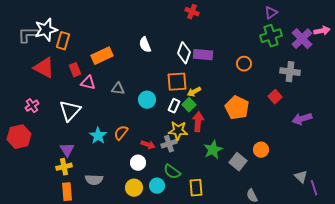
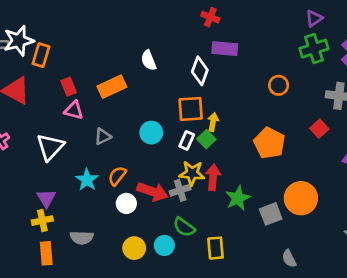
purple rectangle: (203, 55) -> (225, 49), moved
orange rectangle: (102, 56) -> (112, 87), moved
red rectangle: (75, 70) -> (69, 87), moved
gray triangle: (118, 89) -> (103, 137), moved, turned -32
yellow arrow: (194, 92) -> (213, 122), turned 128
red arrow: (198, 122) -> (213, 177), moved
red arrow: (148, 145) -> (153, 192), size x1.6
orange circle: (261, 150) -> (301, 198), size x1.6
gray square: (238, 162) -> (271, 214), turned 30
white circle: (138, 163) -> (126, 203), moved

